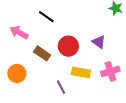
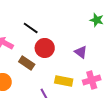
red circle: (68, 46) -> (45, 48), moved

